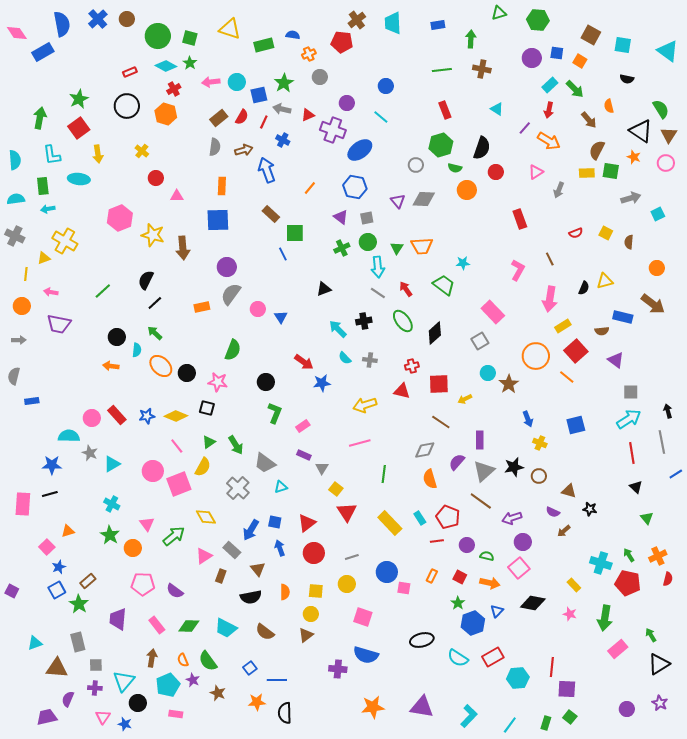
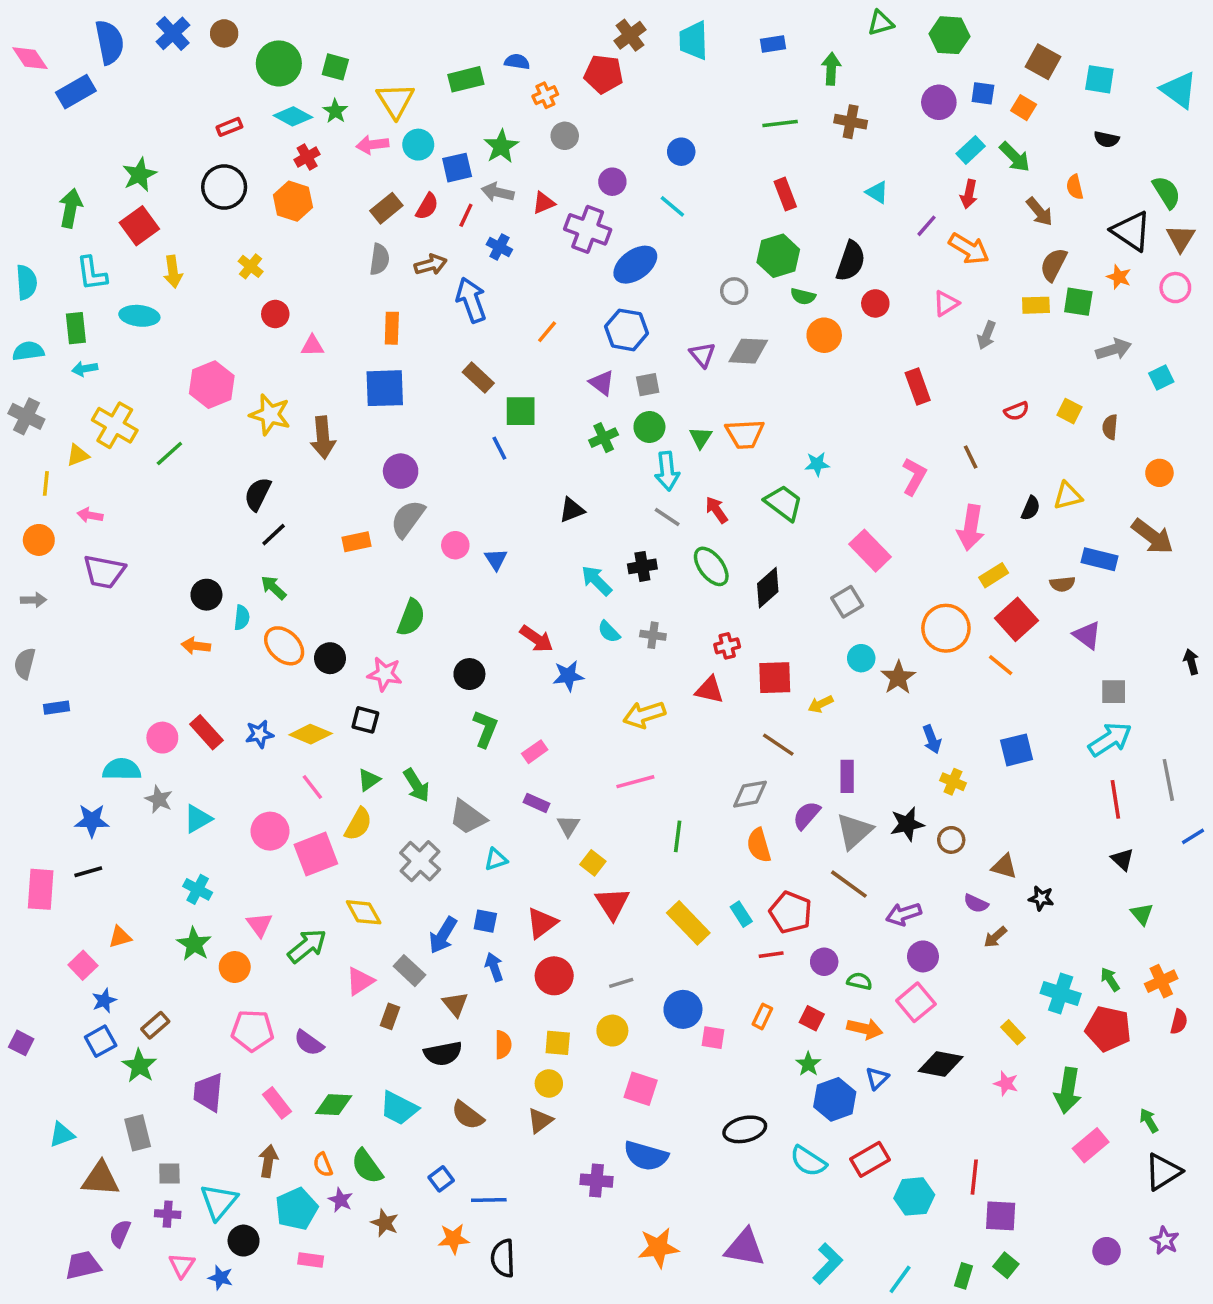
yellow triangle: (230, 29) -> (395, 100), moved, turned 40
green line: (103, 291) -> (169, 453), moved
black arrow: (668, 411) -> (1191, 662), moved

